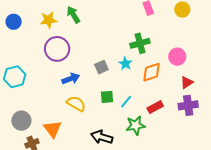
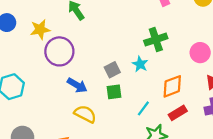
yellow star: (49, 20) -> (40, 29), moved
orange diamond: (152, 72) -> (172, 86), moved
blue arrow: (71, 79) -> (77, 85), turned 54
green square: (107, 97) -> (114, 92), moved

